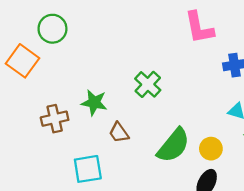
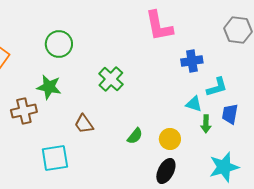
green circle: (52, 29) -> (59, 44), moved
green star: (94, 103) -> (49, 87), moved
green semicircle: (173, 145) -> (135, 136), size x0.5

